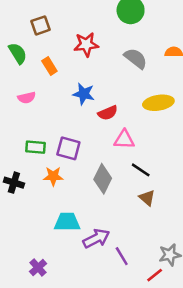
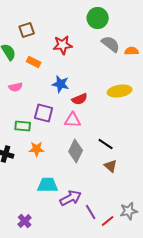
gray semicircle: (136, 58) -> (111, 44), moved
orange rectangle: (49, 66) -> (34, 62), turned -32
pink triangle: (124, 140) -> (73, 120), moved
purple square: (68, 148) -> (44, 113), moved
red line: (155, 275) -> (108, 221), moved

